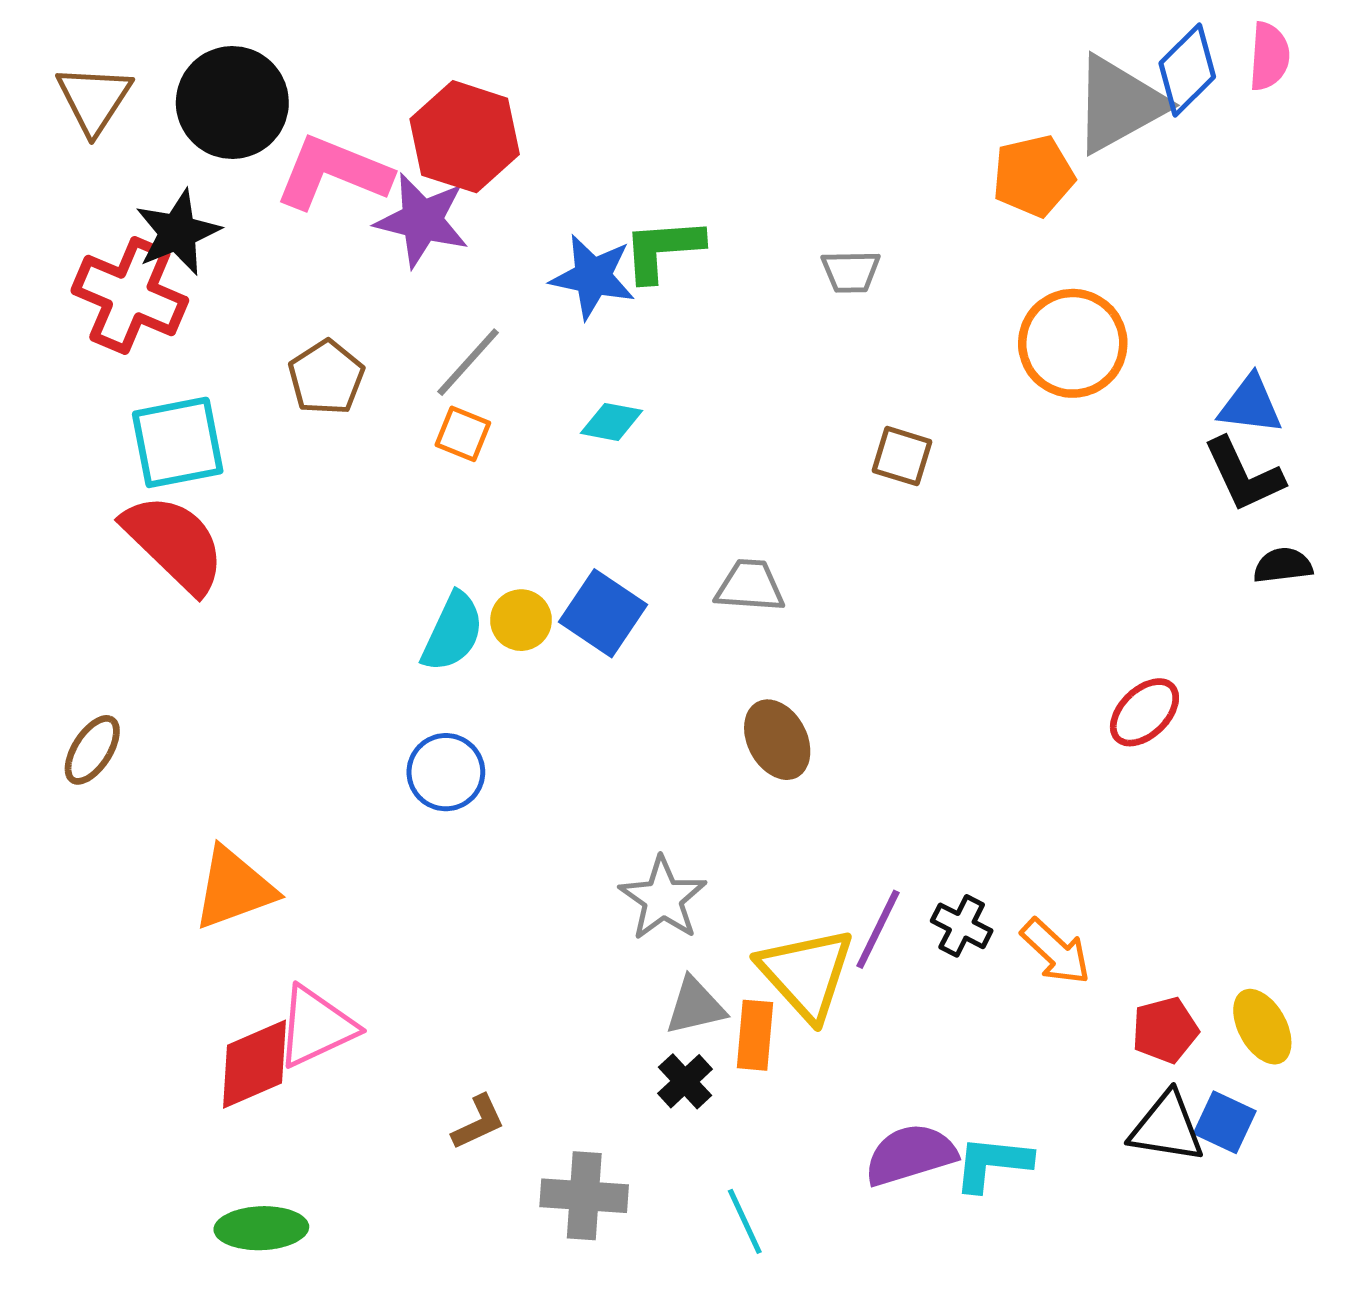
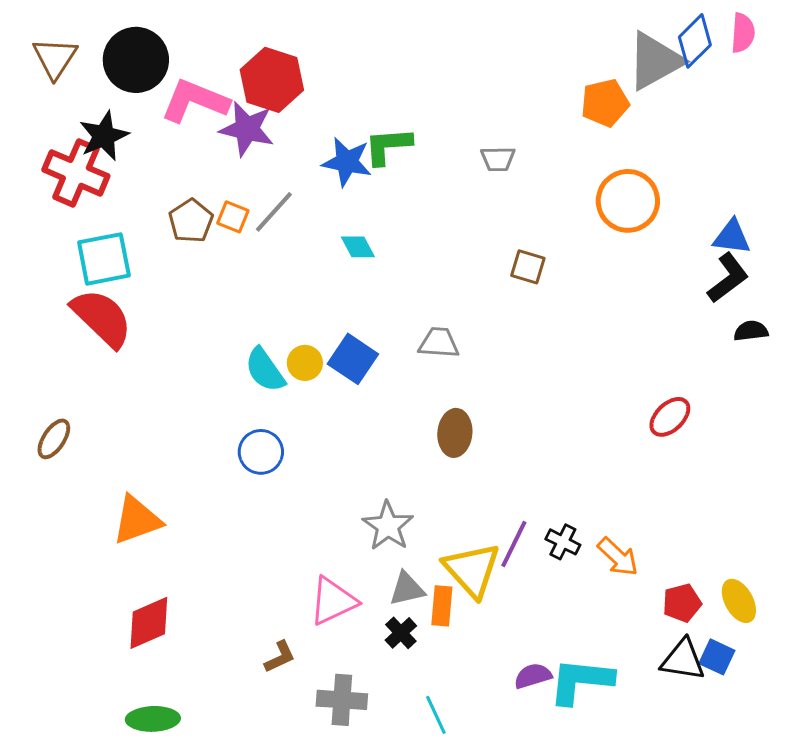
cyan diamond: (612, 422) -> (358, 247), turned 51
orange square: (463, 434) -> (233, 217), moved
black L-shape: (1244, 475) -> (728, 278), turned -102
cyan semicircle: (453, 632) -> (265, 370), turned 120
brown ellipse: (777, 740) -> (455, 433), turned 33
pink triangle: (316, 1027) -> (333, 601), moved
purple semicircle: (910, 1155) -> (533, 676), size x0.7
cyan L-shape: (992, 1163) -> (581, 681), size x1.4

